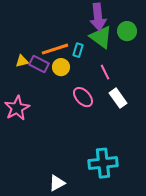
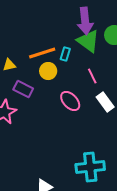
purple rectangle: (39, 64) -> (23, 89), moved

